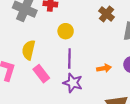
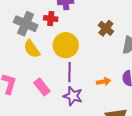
yellow circle: (66, 31) -> (66, 45), size x1.6
yellow semicircle: (29, 50) -> (32, 49), moved, turned -48

